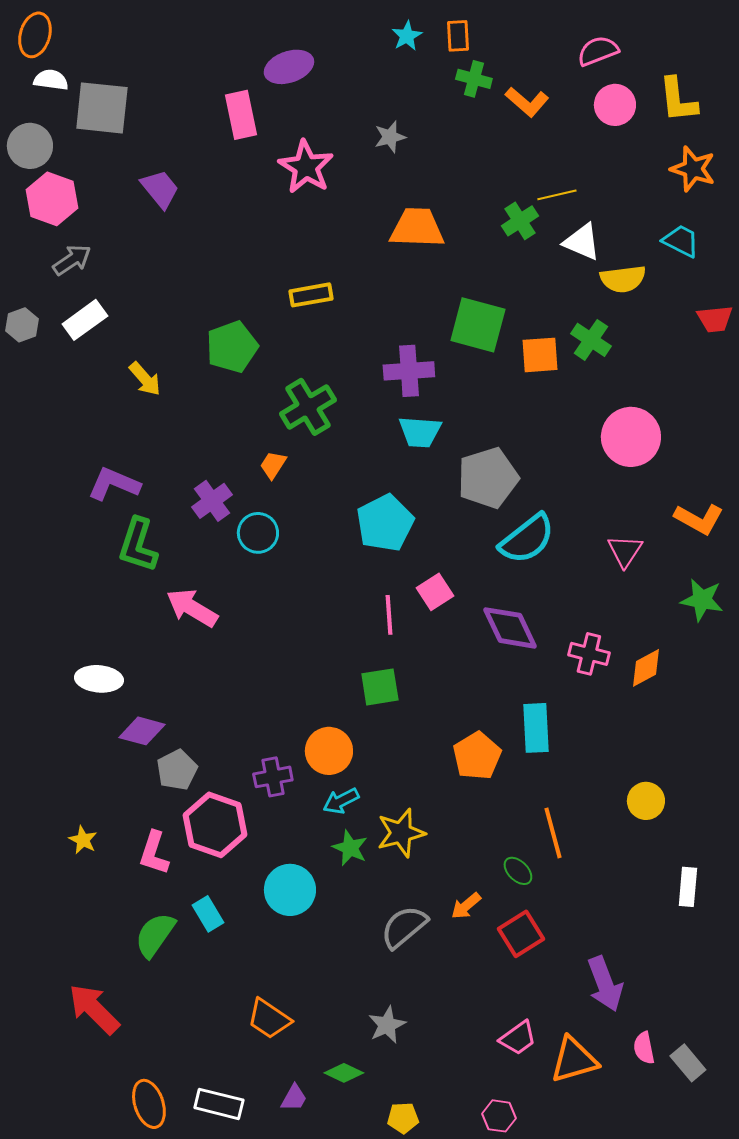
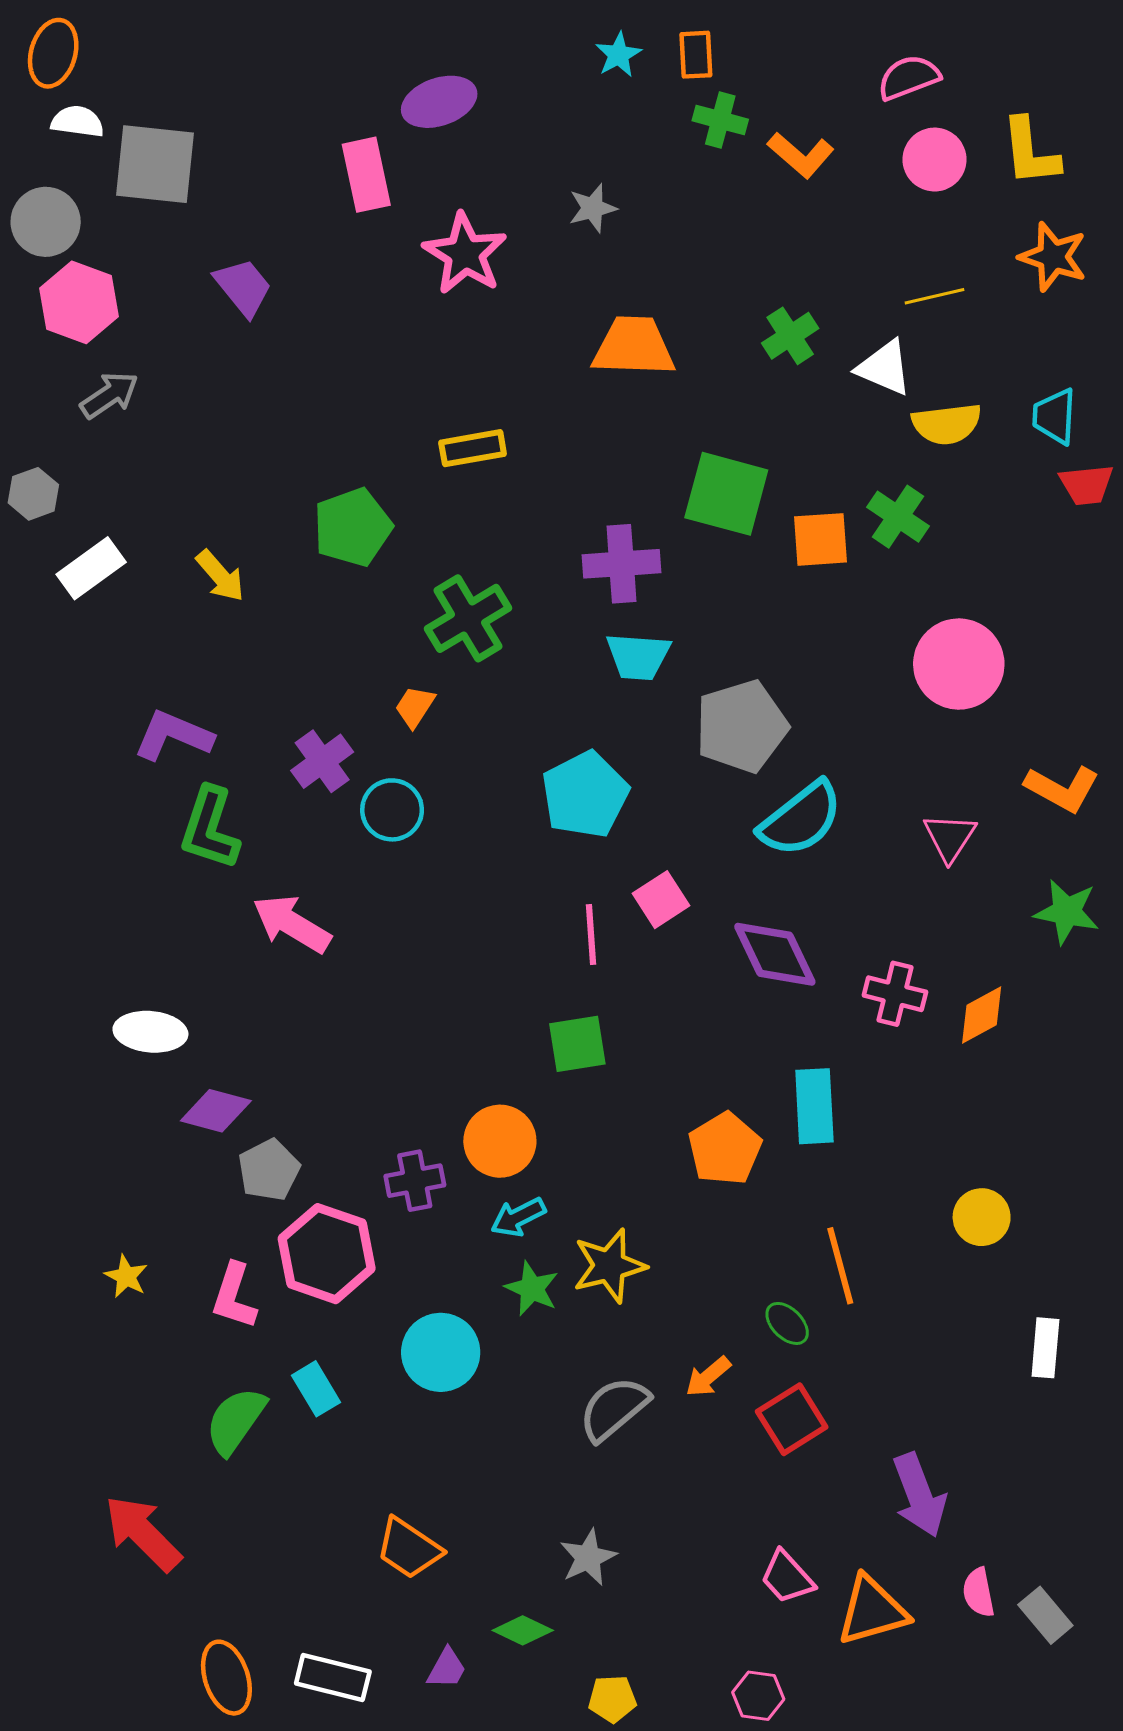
yellow line: (557, 195) -> (934, 296), moved
cyan trapezoid: (681, 241) -> (1055, 416), moved, turned -114
white rectangle: (85, 320) -> (91, 568), moved
pink trapezoid: (518, 1038) -> (787, 1577), turned 84

